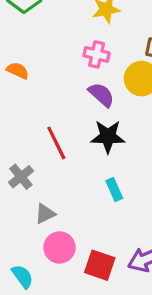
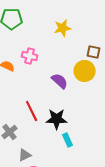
pink cross: (97, 54) -> (30, 56), moved
black star: (108, 136) -> (57, 119), moved

